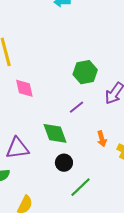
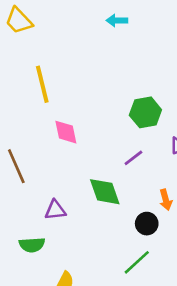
purple triangle: (17, 148) -> (55, 210), size x0.7
black circle: (64, 163) -> (147, 224), moved

